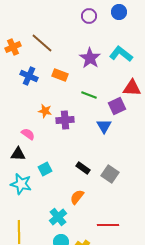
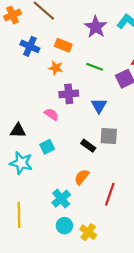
orange star: (45, 111) -> (56, 68), moved
blue triangle: (104, 126) -> (99, 106), moved
pink semicircle: (28, 134) -> (51, 114), moved
gray square: (110, 174) -> (109, 136), moved, turned -30
red line: (108, 225) -> (110, 194), moved, turned -70

